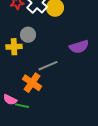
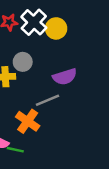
purple semicircle: (79, 47) -> (65, 77), moved

